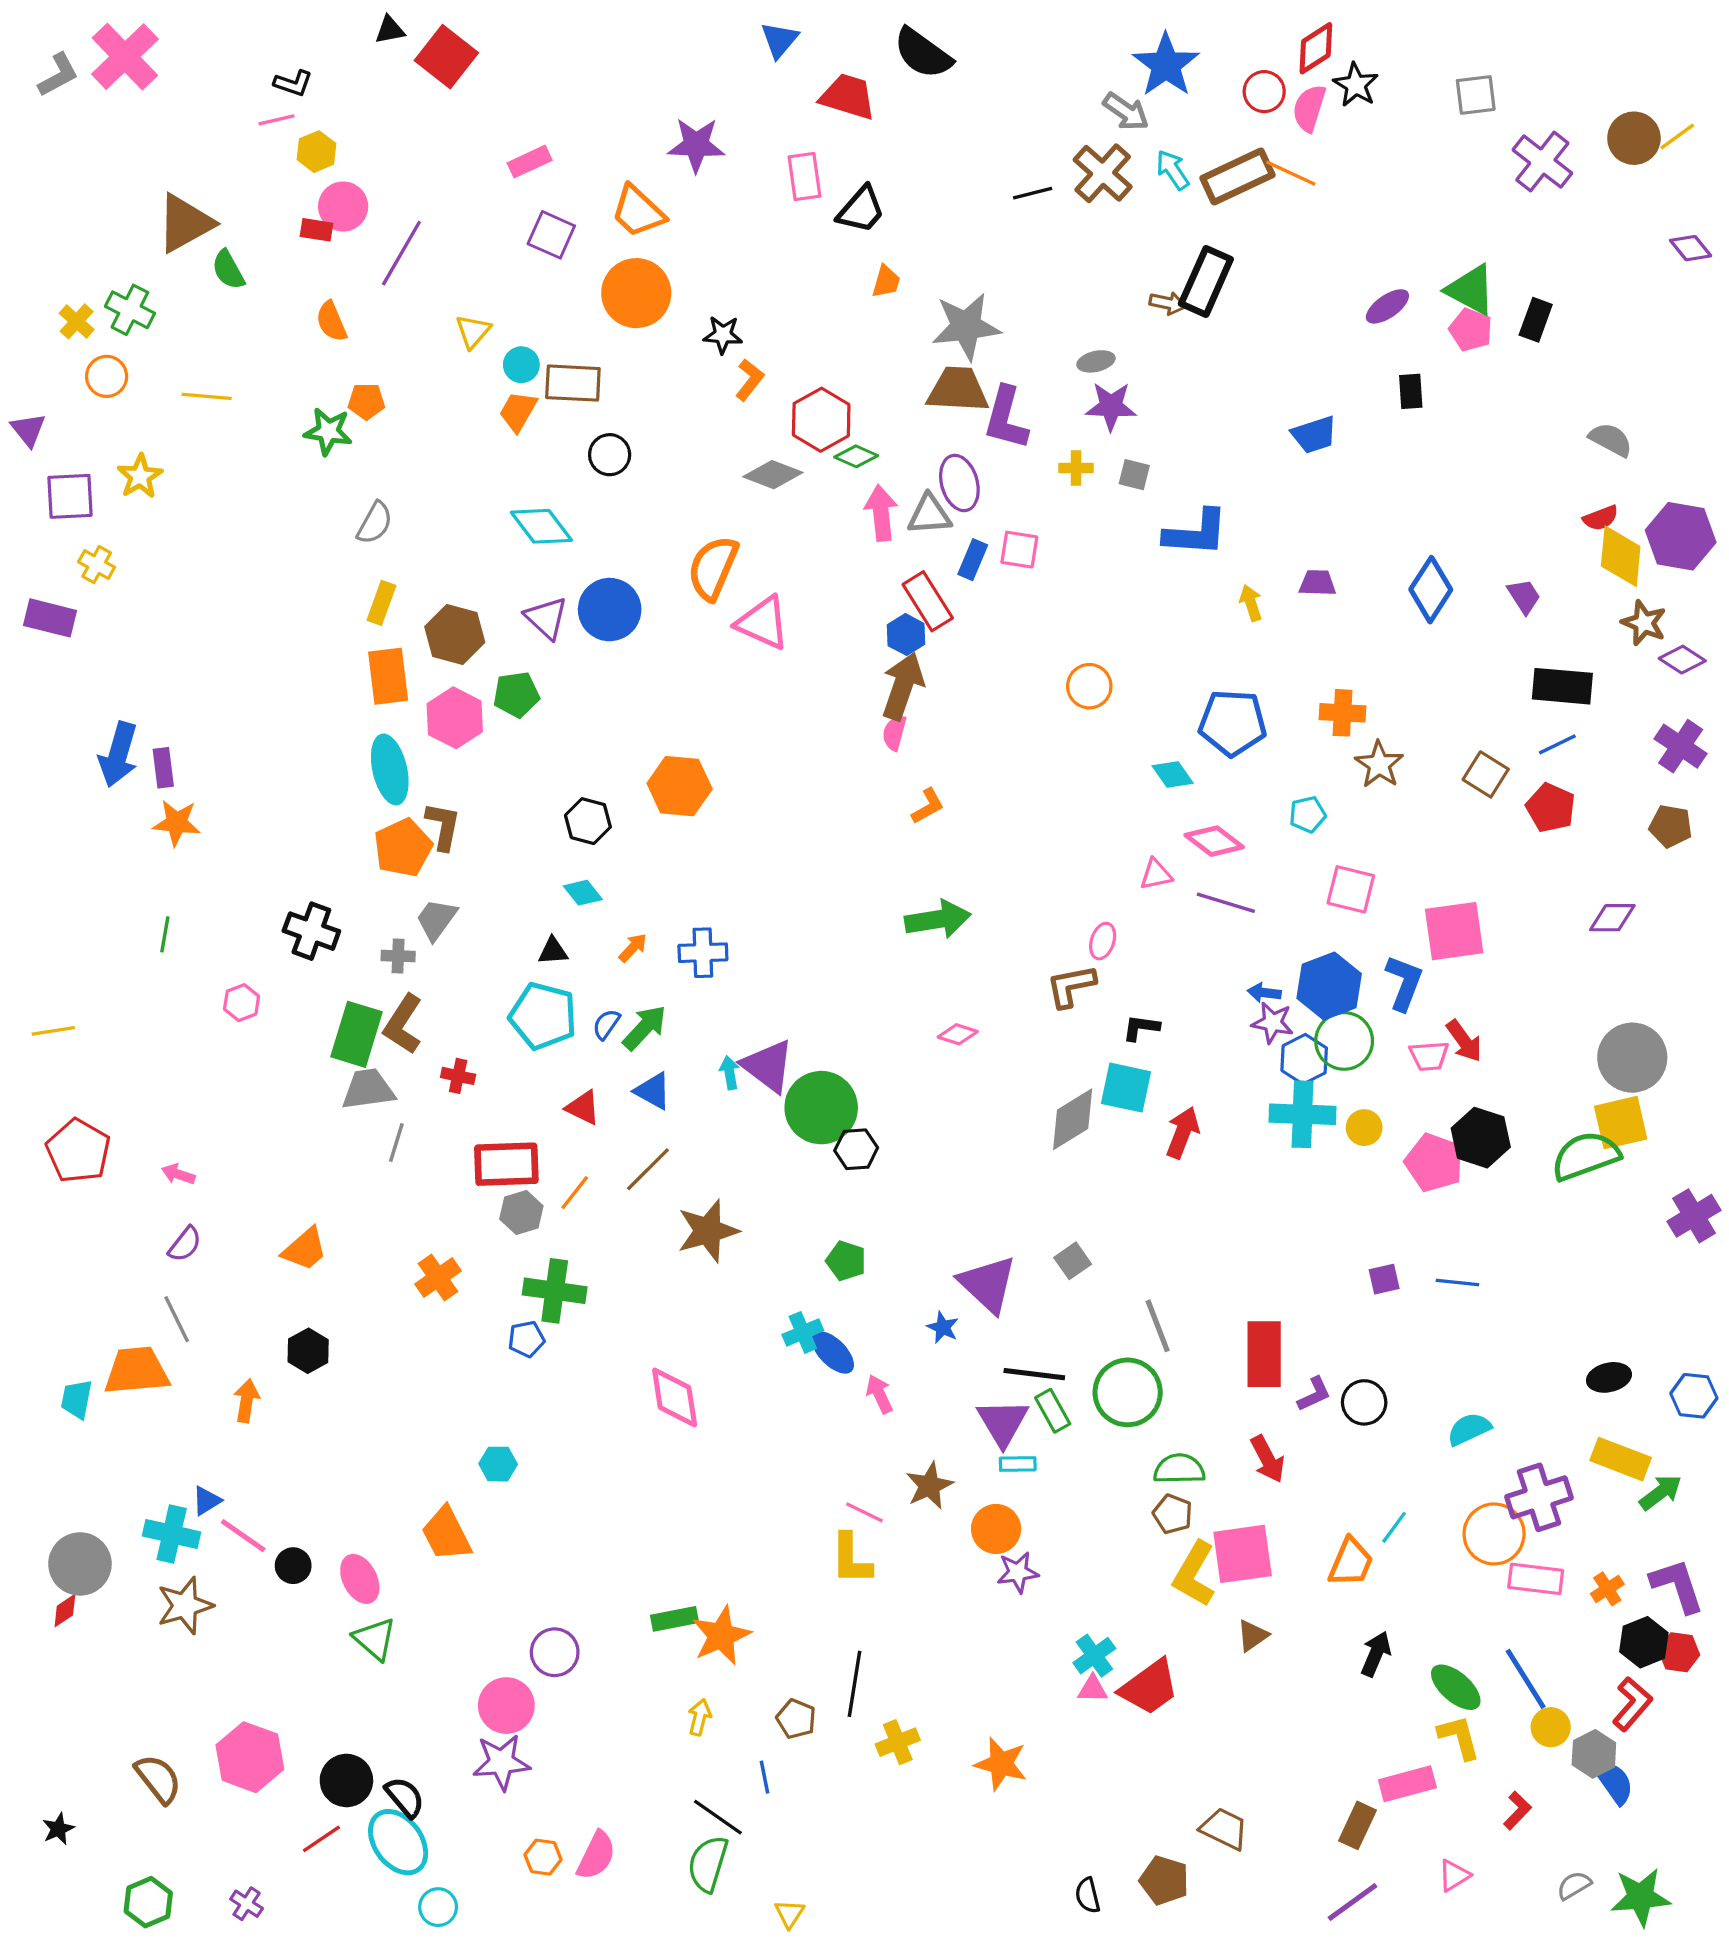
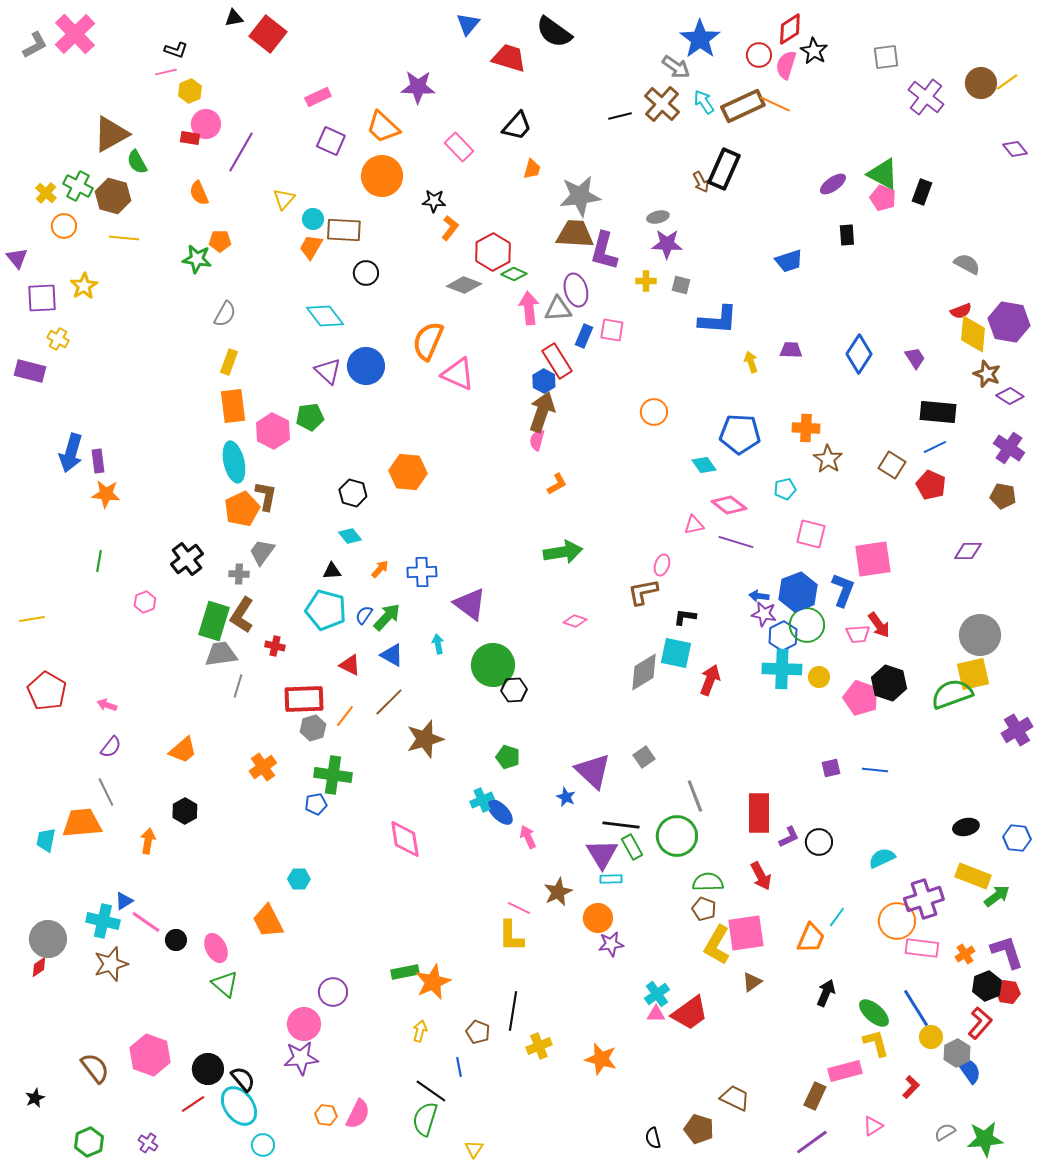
pink rectangle: (804, 177) -> (459, 147), moved, turned -36
brown arrow: (1168, 303) -> (701, 182), turned 50
brown hexagon: (455, 635) -> (113, 196), moved
black cross: (311, 931) -> (187, 559), turned 32
purple triangle: (768, 1066) -> (470, 604), moved

